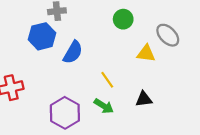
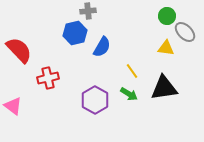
green circle: (123, 19) -> (167, 16), moved
black triangle: (144, 99) -> (164, 88), size x1.8

